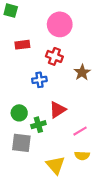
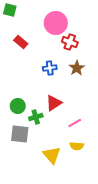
red rectangle: (22, 45) -> (21, 42), turned 48
red cross: (54, 56) -> (70, 42), moved
blue cross: (39, 80) -> (50, 68), moved

